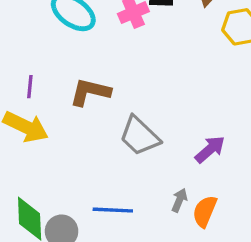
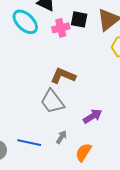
brown L-shape: (90, 92) -> (63, 76), moved
gray arrow: (179, 200) -> (61, 137), moved

